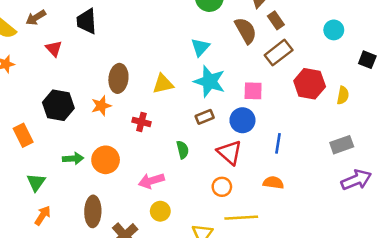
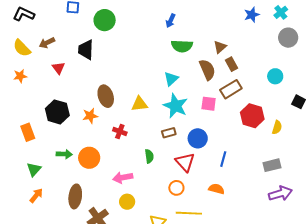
brown ellipse: (118, 78) -> (106, 96), turned -30
pink square: (253, 91) -> (209, 104), moved

